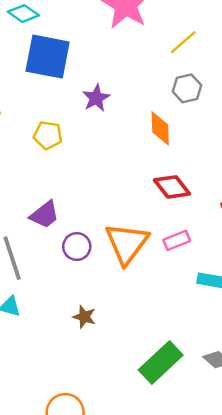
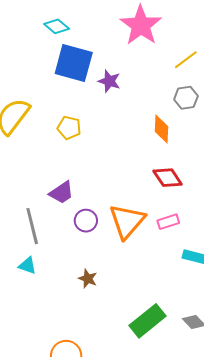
purple star: (96, 98) -> (109, 81), moved, turned -30

